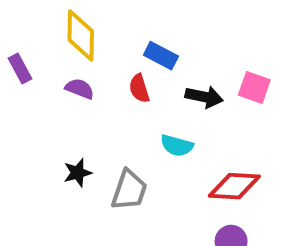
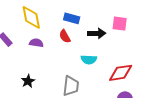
black star: (78, 173) -> (28, 81), moved

